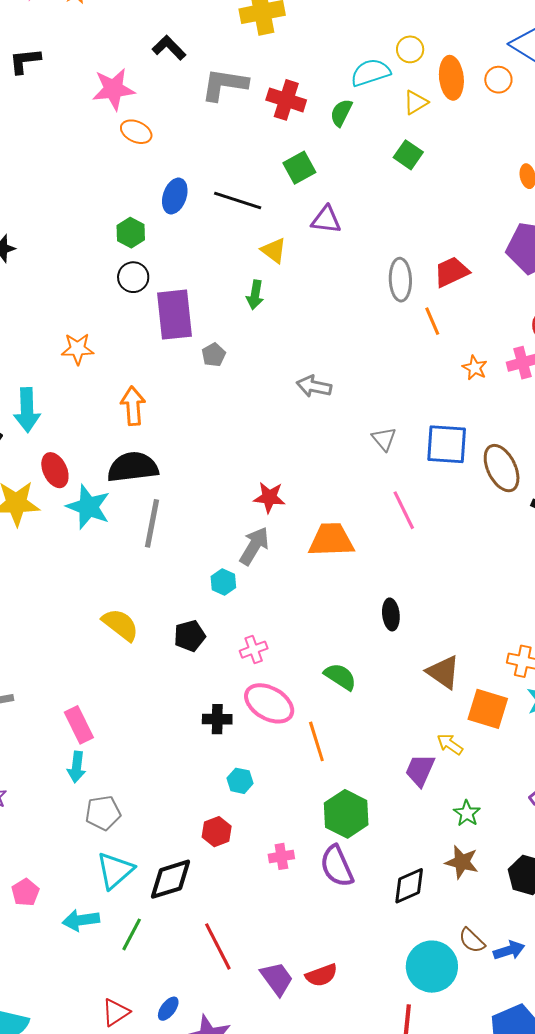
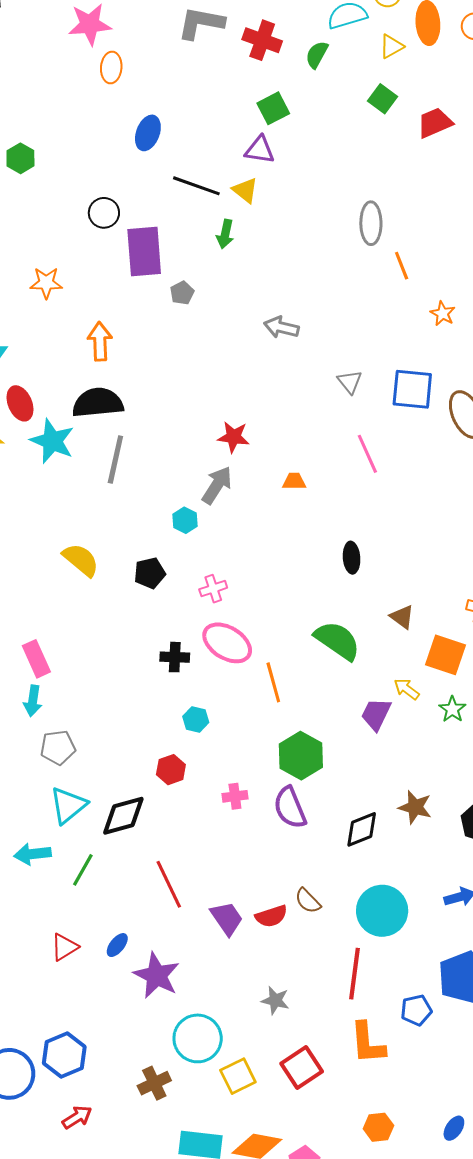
orange ellipse: (136, 132) -> (111, 68), turned 68
black line: (238, 200) -> (196, 186), moved
purple triangle: (326, 220) -> (260, 150), moved
green hexagon: (131, 233) -> (20, 158), moved
red trapezoid: (451, 272) -> (435, 123), moved
orange trapezoid: (331, 540) -> (294, 481), size x0.5
brown triangle: (443, 672) -> (402, 617), size x0.7
green semicircle: (340, 677) -> (337, 640), moved, size x1.4
green star: (467, 813) -> (452, 709), moved
brown semicircle: (472, 940) -> (308, 901), moved

